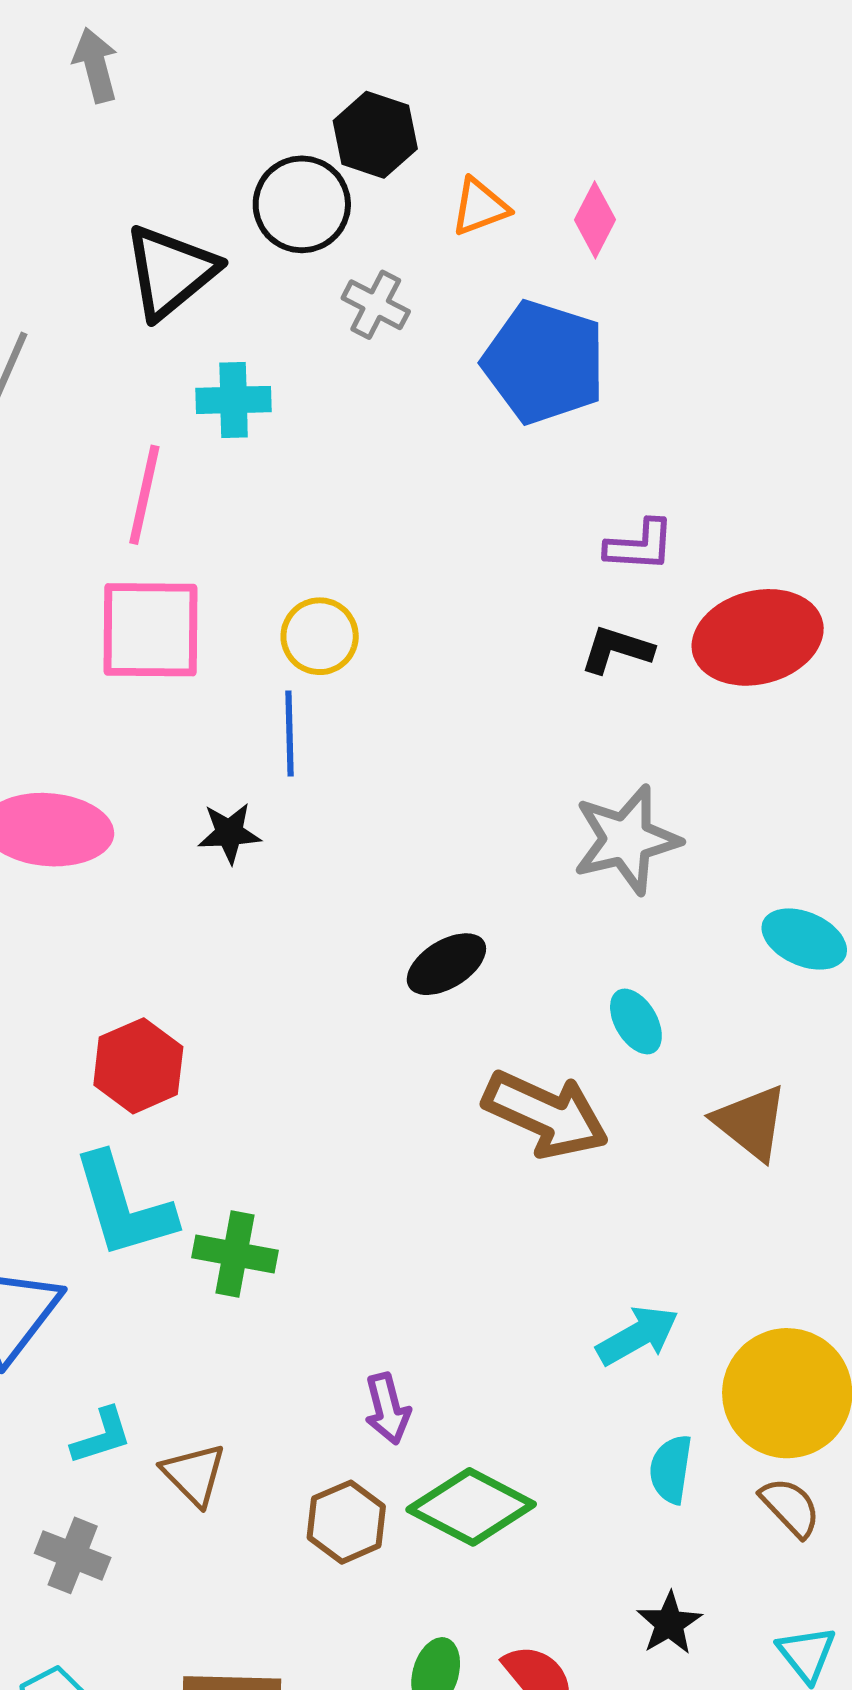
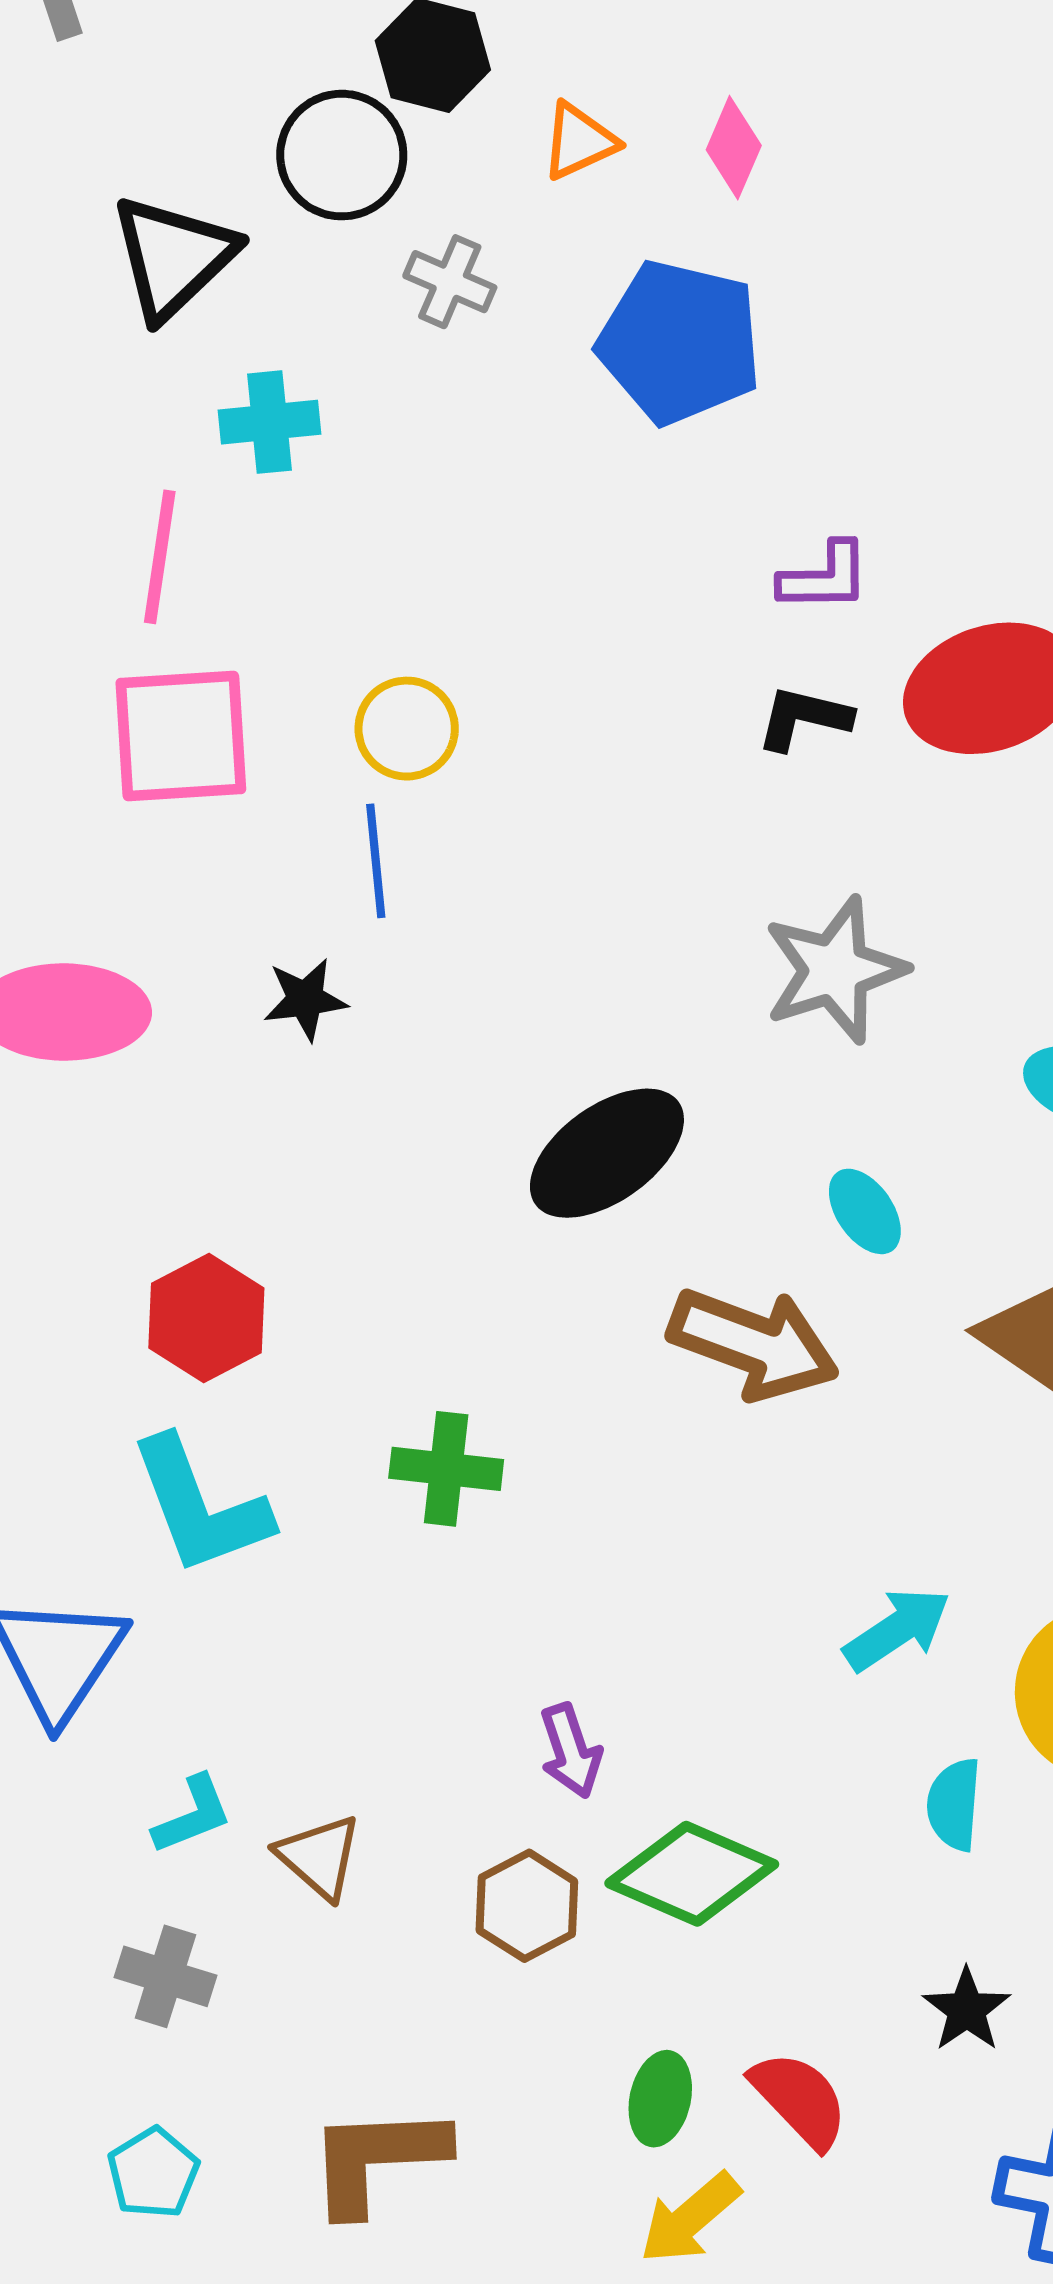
black ellipse: (446, 964) -> (607, 1153), size x1.5
green cross: (235, 1254) -> (446, 1469), moved

